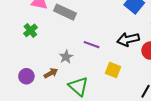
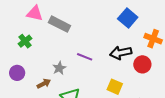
yellow square: (113, 70) -> (115, 87), moved
purple circle: (26, 76) -> (17, 73), moved

